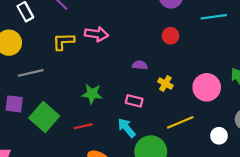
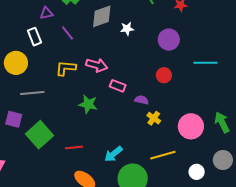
purple semicircle: (140, 65) -> (142, 100), moved
green star: (92, 94) -> (88, 104), moved
pink rectangle: (134, 101) -> (118, 86), moved
cyan arrow: (127, 128) -> (113, 154), turned -96

